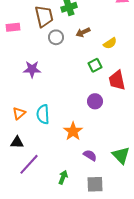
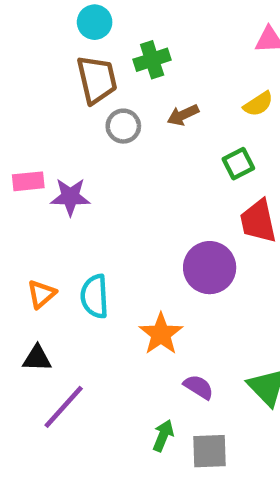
pink rectangle: (13, 27) -> (28, 181), moved
yellow semicircle: (110, 43) -> (258, 104), moved
green square: (95, 65) -> (238, 164), moved
purple circle: (95, 101) -> (210, 268), size x1.5
green arrow: (63, 177) -> (163, 436), moved

